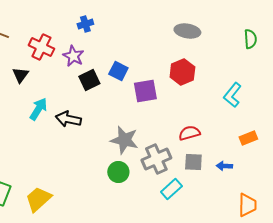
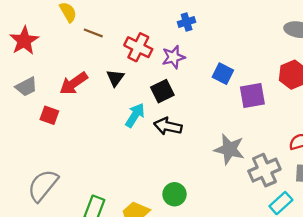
purple star: (73, 56) -> (173, 57), turned 30
black square: (89, 80) -> (162, 91), moved
green circle: (118, 172) -> (174, 194), moved

